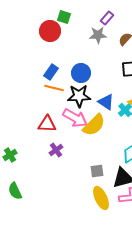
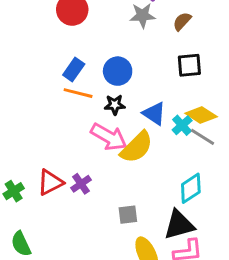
black star: (79, 96) -> (115, 105), size x0.6
red triangle: (47, 124) -> (50, 182), moved, turned -30
gray square: (97, 171) -> (128, 215), moved

